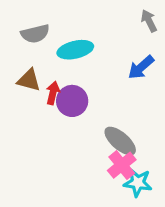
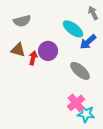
cyan ellipse: (75, 50) -> (73, 29), moved, turned 50
purple circle: (72, 101) -> (48, 51), moved
gray ellipse: (120, 141) -> (80, 71), moved

